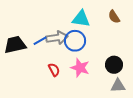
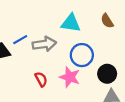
blue line: (40, 41) -> (20, 40), moved
blue circle: (75, 41) -> (82, 55), moved

